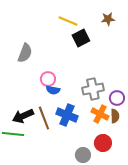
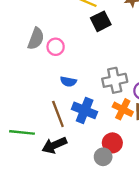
pink circle: (48, 79) -> (56, 47), moved
black arrow: (23, 116) -> (54, 145), moved
red circle: (103, 143) -> (112, 143), moved

